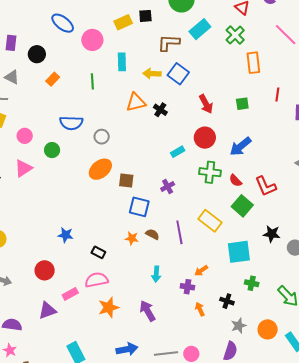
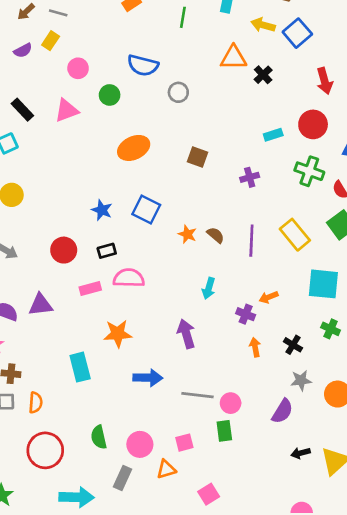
orange ellipse: (100, 169) -> (134, 148), moved
blue square: (139, 207) -> (146, 210), moved
black rectangle: (98, 252) -> (107, 251), moved, turned -56
orange star: (109, 307) -> (118, 334), moved
purple triangle: (47, 310) -> (41, 305), moved

